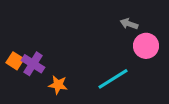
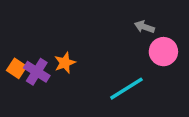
orange star: (58, 85) -> (65, 63), moved, turned -30

